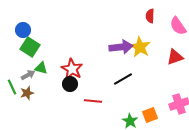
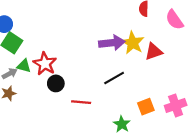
red triangle: (175, 57) -> (154, 52), moved
red star: (72, 69) -> (45, 64), moved
orange square: (150, 115) -> (146, 107), moved

